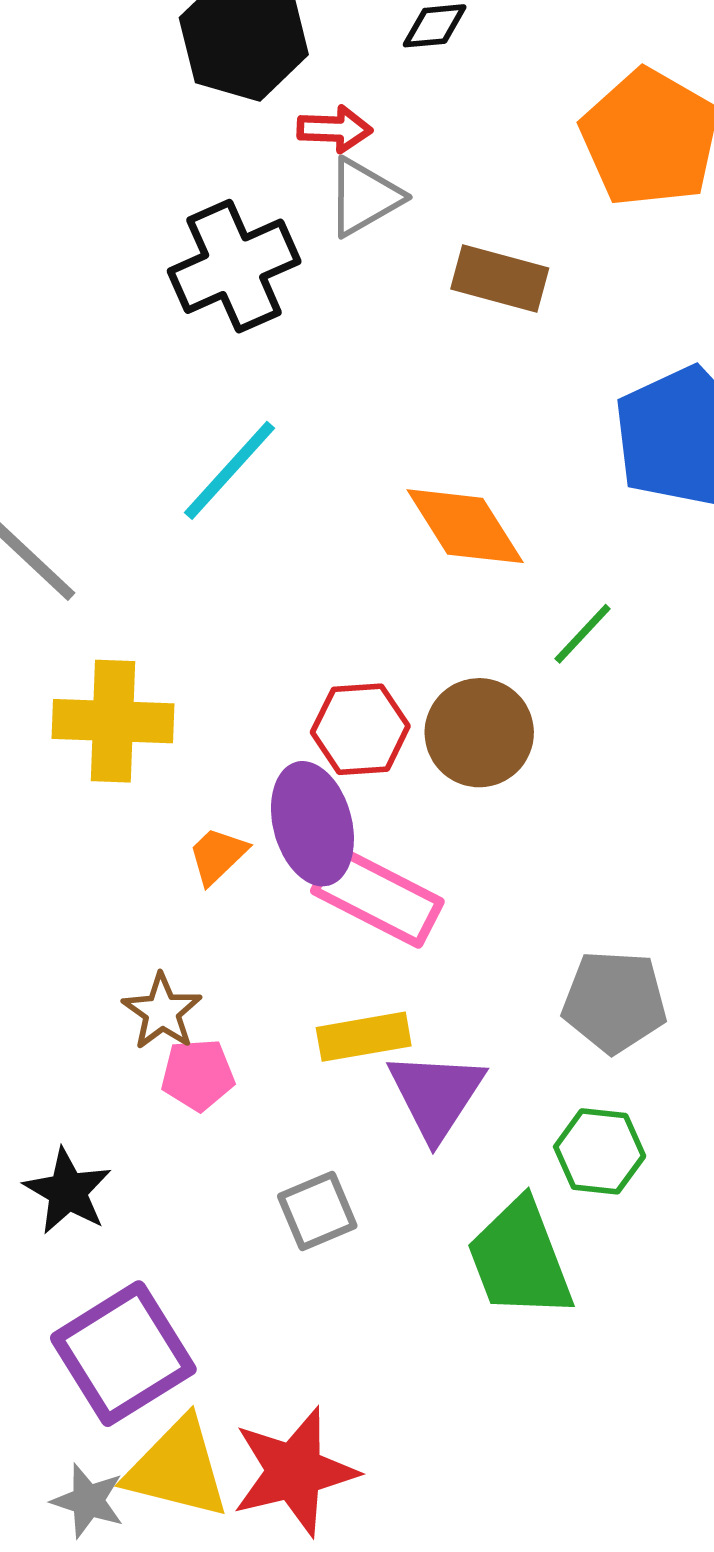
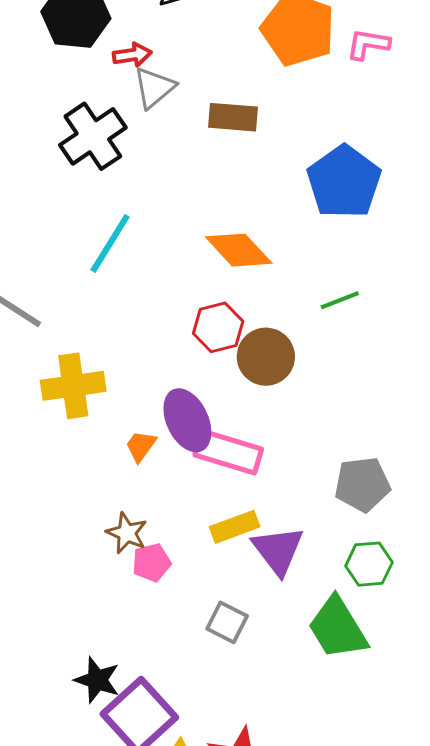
green line: (583, 634) -> (340, 300), moved, turned 36
red hexagon: (360, 729) -> (218, 327), moved
black star: (68, 1191) -> (97, 680), moved
gray square: (317, 1211) -> (227, 622), turned -30

